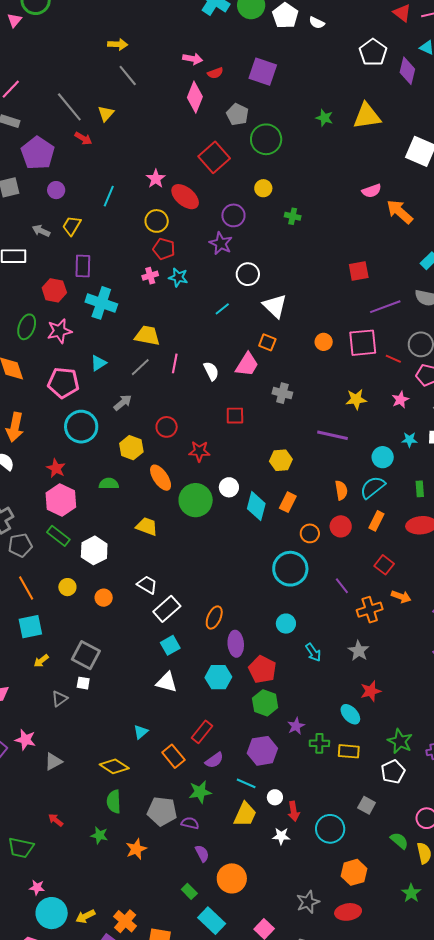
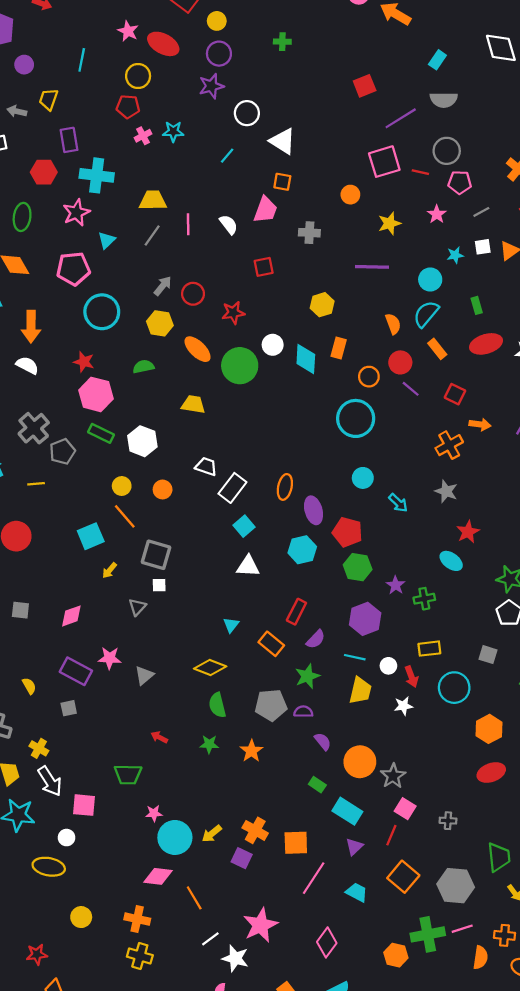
yellow circle: (263, 188) -> (217, 21), moved
purple star: (221, 243) -> (211, 86), turned -30
red pentagon: (164, 249) -> (128, 107), moved
pink star: (59, 331) -> (76, 213), moved
orange circle: (324, 342) -> (350, 195), moved
gray arrow: (123, 403) -> (163, 286), moved
orange rectangle: (376, 521) -> (437, 349), turned -54
purple line: (342, 586) -> (411, 389), moved
orange line: (26, 588) -> (125, 516), moved
yellow rectangle: (349, 751) -> (429, 649), moved
gray star: (308, 902) -> (393, 776), moved

